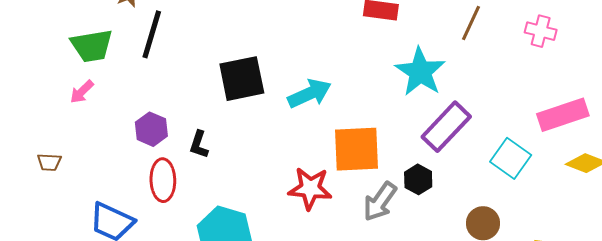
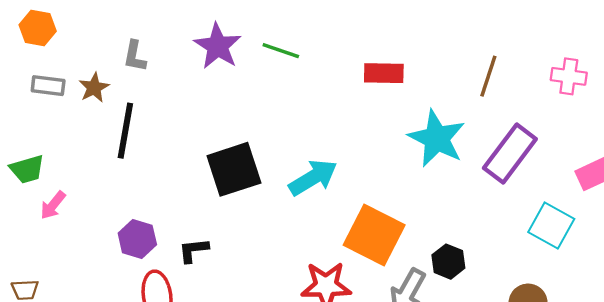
green trapezoid: (92, 46) -> (27, 169), moved, size x0.7
purple rectangle: (446, 127) -> (510, 153), moved
black L-shape: (199, 144) -> (193, 250), turned 72
orange square: (357, 149) -> (374, 235), turned 36

